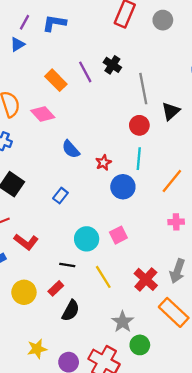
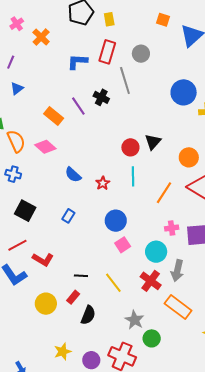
purple line: (24, 22) -> (11, 62), moved
blue L-shape: (54, 23) -> (77, 62), moved
gray line: (143, 89) -> (125, 80), moved
black triangle: (171, 111) -> (153, 142), moved
blue circle: (123, 187) -> (116, 221), moved
cyan circle: (87, 239) -> (156, 252), moved

